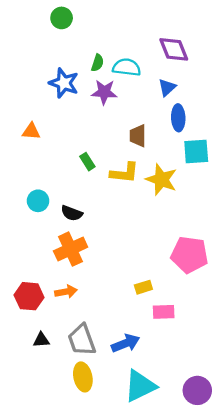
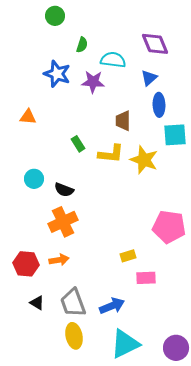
green semicircle: (97, 63) -> (82, 45), moved
black triangle: (41, 340) -> (37, 303), turned 35

